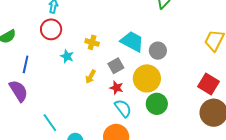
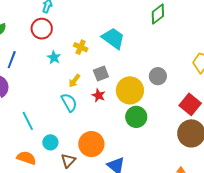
cyan trapezoid: (132, 41) -> (113, 38), moved
gray circle: (158, 51) -> (158, 76), moved
cyan semicircle: (123, 108) -> (69, 103), moved

